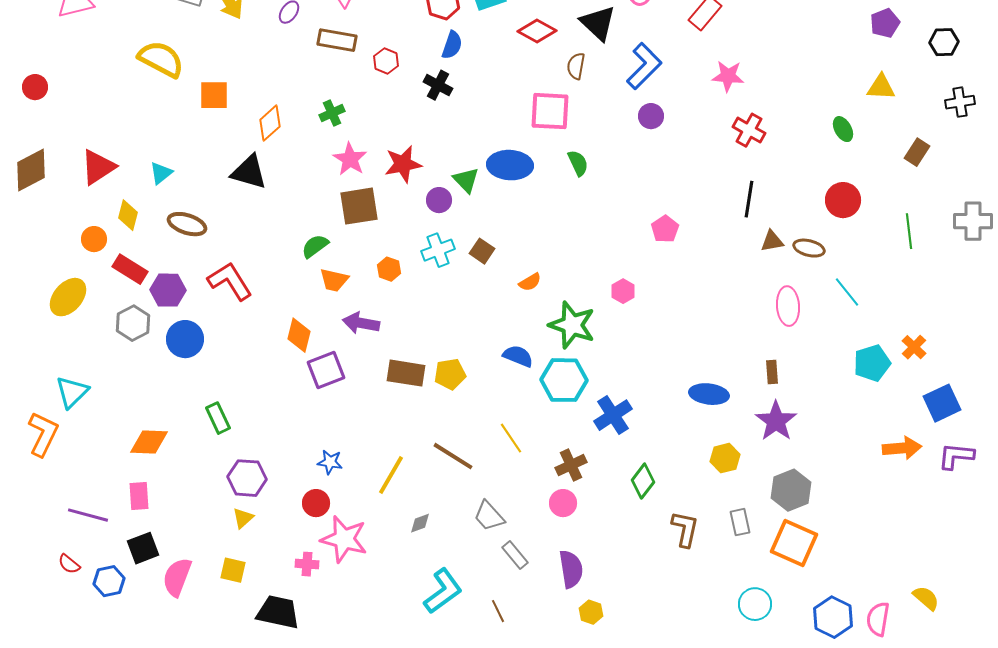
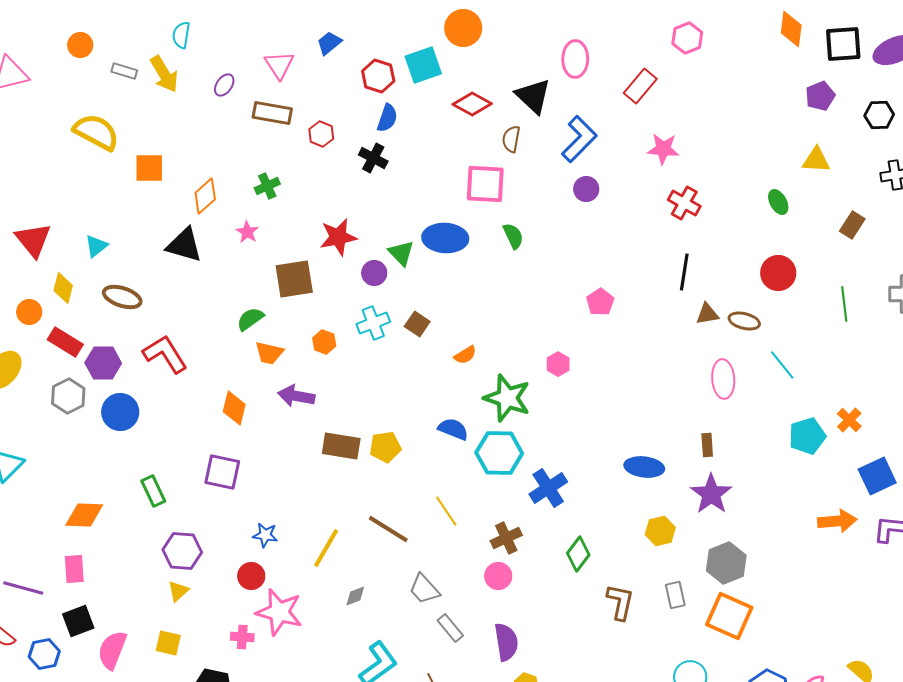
pink star: (350, 159) -> (247, 232), moved, size x0.7
red triangle: (98, 167) -> (33, 240), turned -36
purple square: (326, 370) -> (222, 472), moved, turned 33

